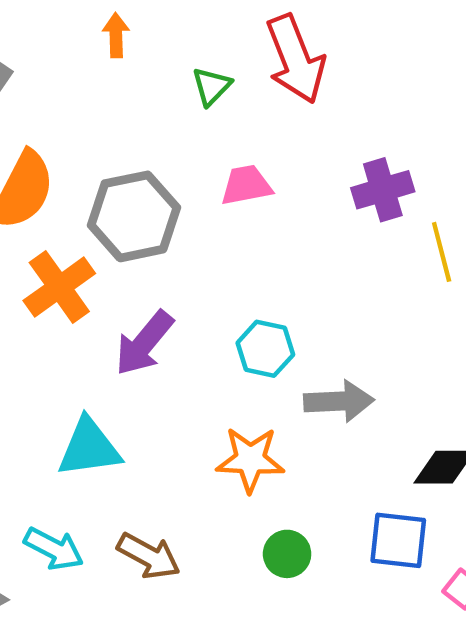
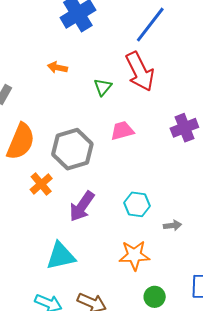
orange arrow: (116, 35) -> (57, 67), turned -72
orange cross: (59, 287) -> (41, 184), size x0.7
gray arrow: (339, 401) -> (172, 225), size x0.6

